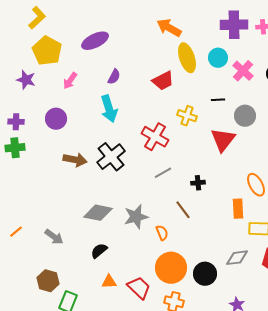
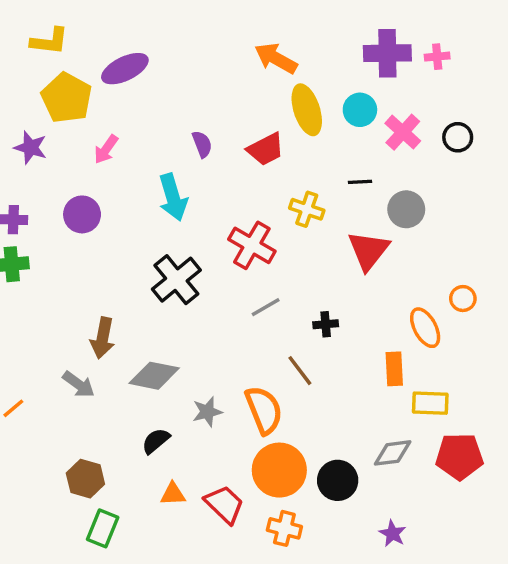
yellow L-shape: (37, 18) -> (49, 41), turned 50
purple ellipse: (95, 41) -> (125, 69), moved
purple semicircle: (114, 77) -> (202, 144), moved, turned -49
brown arrow: (75, 160) -> (103, 338), moved, turned 90
gray star: (136, 217) -> (207, 412), moved, size x0.7
orange semicircle: (162, 233) -> (264, 410), size x1.8
gray arrow: (54, 237) -> (79, 384), moved
brown hexagon: (48, 281) -> (85, 479), moved

